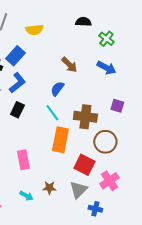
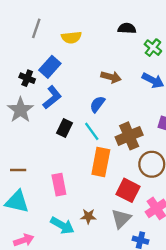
brown arrow: (69, 65) -> (111, 77), turned -30
black rectangle: (17, 110) -> (65, 128), moved
brown cross: (85, 117) -> (129, 136), turned -30
cyan arrow: (26, 196) -> (62, 225), size x1.5

